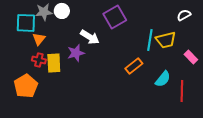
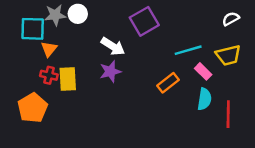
cyan line: (150, 40) -> (188, 50), turned 65
yellow trapezoid: (166, 40) -> (228, 55), moved
purple star: (76, 53) -> (110, 71), moved
pink rectangle: (191, 57) -> (203, 71), moved
cyan semicircle: (163, 79) -> (204, 99), turned -30

